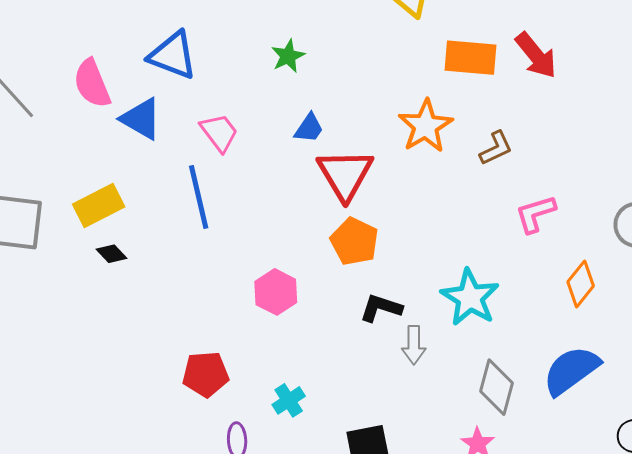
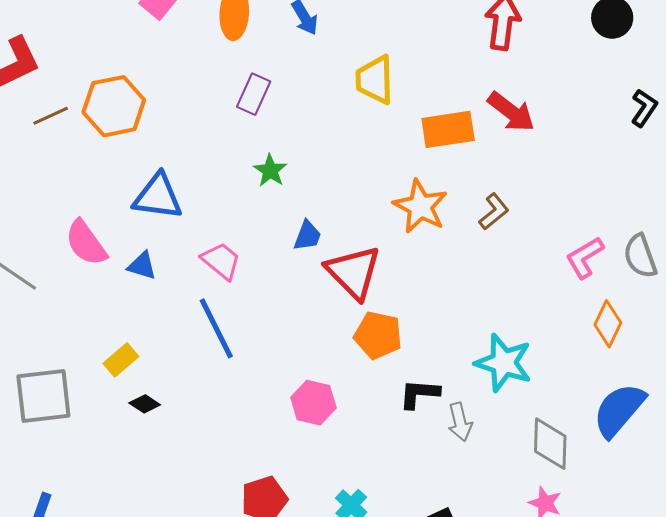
blue triangle: (141, 119) -> (142, 266), size x0.7
yellow rectangle: (99, 205) -> (121, 360), size x0.7
pink L-shape: (535, 214) -> (585, 257), moved

